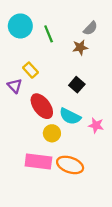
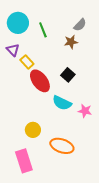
purple triangle: (15, 86) -> (13, 50), moved
red ellipse: (42, 106) -> (40, 81), moved
yellow circle: (52, 133) -> (33, 130), moved
pink rectangle: (38, 162) -> (24, 161), moved, turned 65

